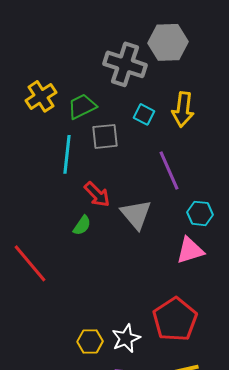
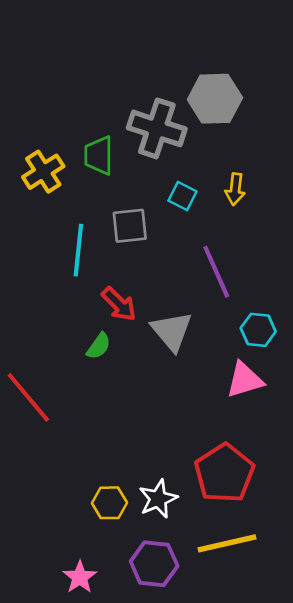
green trapezoid: (82, 106) -> (99, 155), moved, turned -64
yellow arrow: (183, 109) -> (235, 189), size x0.7

